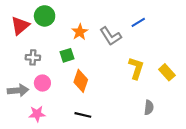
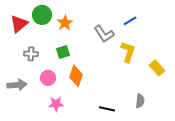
orange star: (80, 32) -> (65, 23), moved
yellow L-shape: (136, 68) -> (128, 52), moved
pink circle: (42, 83) -> (48, 78), moved
pink star: (37, 114) -> (56, 104), moved
black line: (83, 115) -> (107, 109), moved

